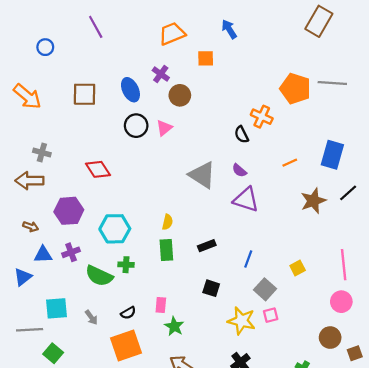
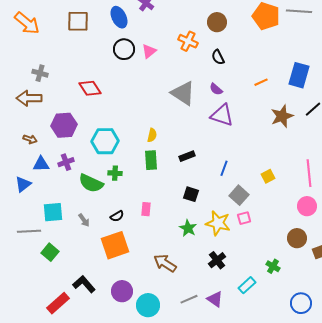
brown circle: (180, 95) -> (217, 22), moved
orange cross: (262, 117) -> (188, 41), moved
green star: (174, 326) -> (188, 228), moved

